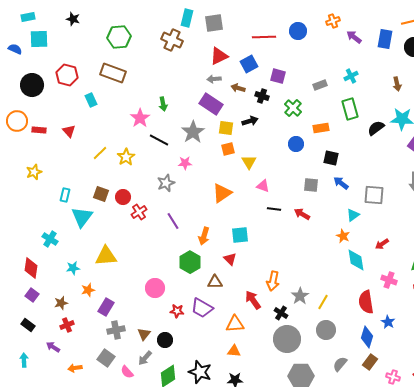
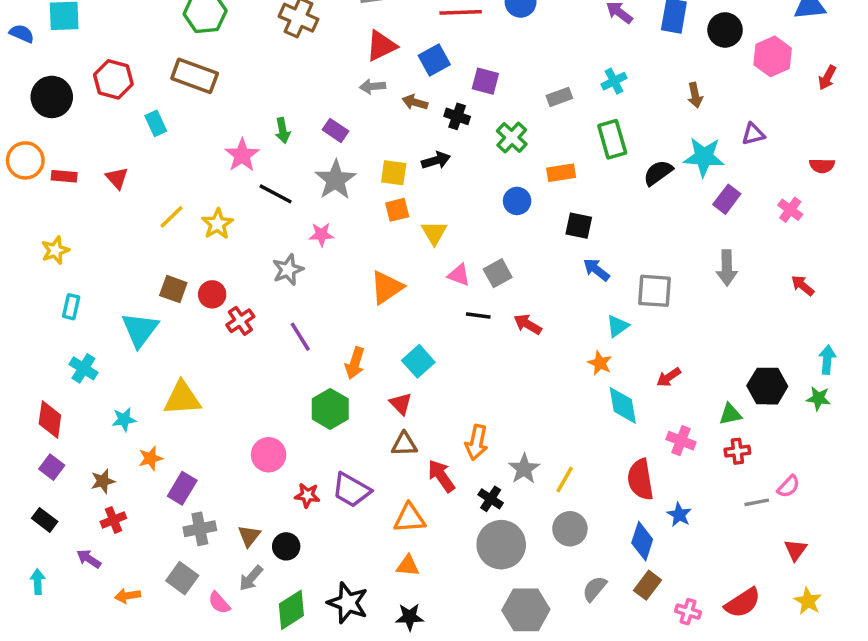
purple rectangle: (211, 104) -> (336, 130), moved, size x0.6
gray square: (311, 185) -> (498, 273), moved, turned -35
cyan rectangle: (65, 195) -> (71, 307), moved
cyan square: (240, 235) -> (418, 361), turned -36
brown triangle: (215, 282) -> (404, 444), moved

